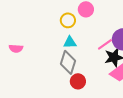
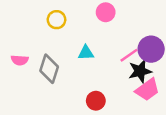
yellow circle: (68, 20) -> (56, 20), moved
gray diamond: (68, 62) -> (49, 69), moved

